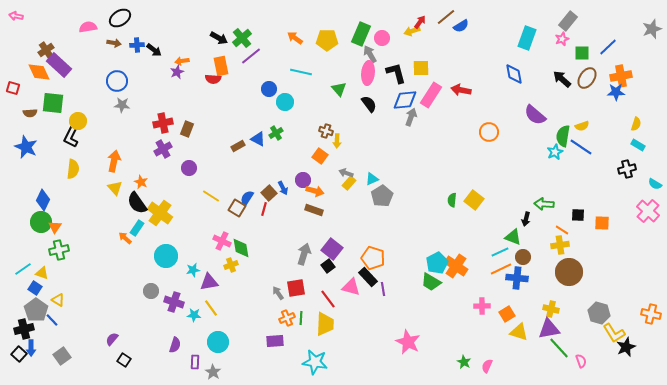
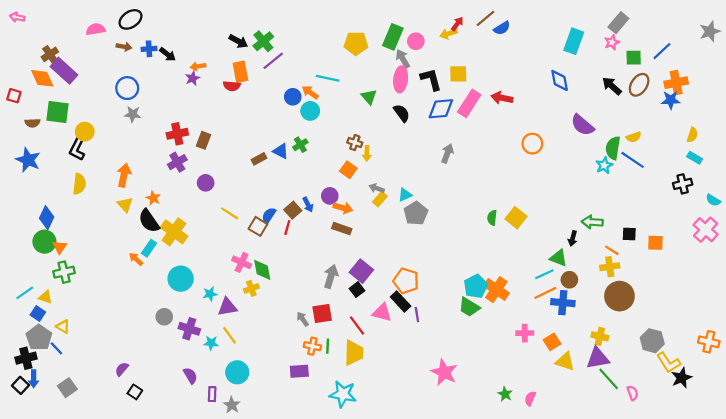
orange arrow: (295, 38) -> (310, 92), moved
gray arrow: (411, 117) -> (447, 153), moved
orange cross: (287, 318) -> (312, 346), turned 35
purple semicircle: (175, 345) -> (190, 376), turned -49

